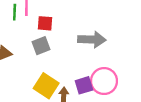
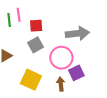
pink circle: (104, 81) -> (61, 58), moved
yellow square: (46, 86) -> (31, 80), moved

